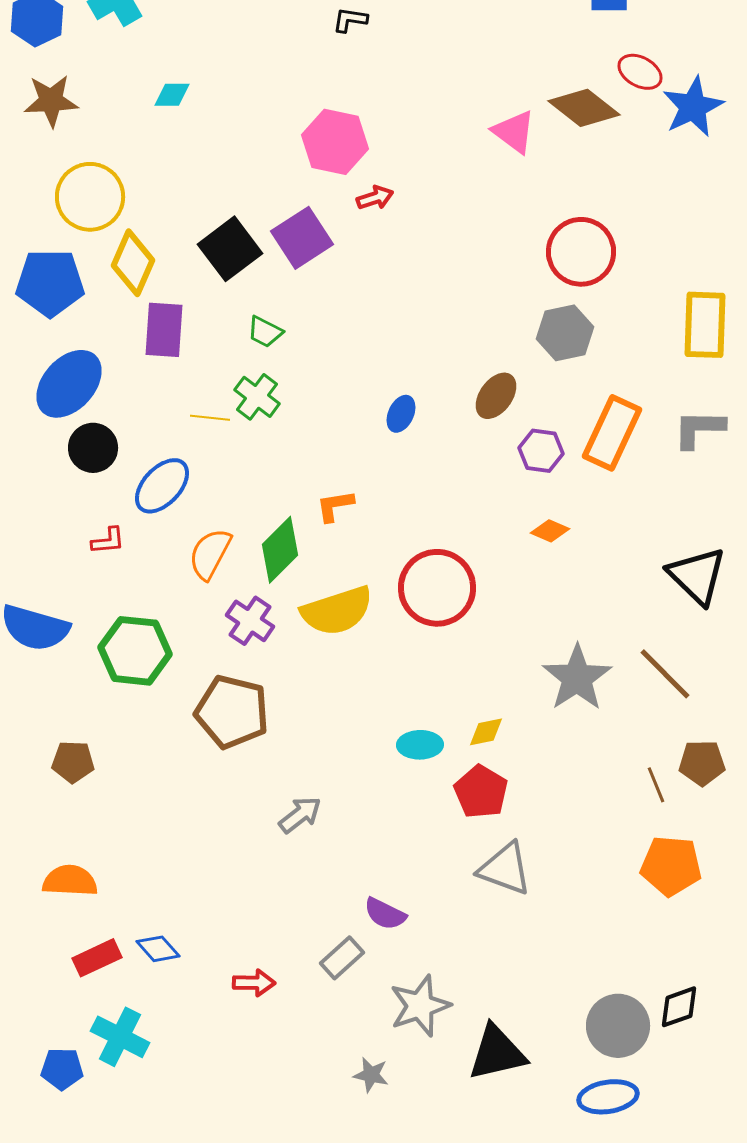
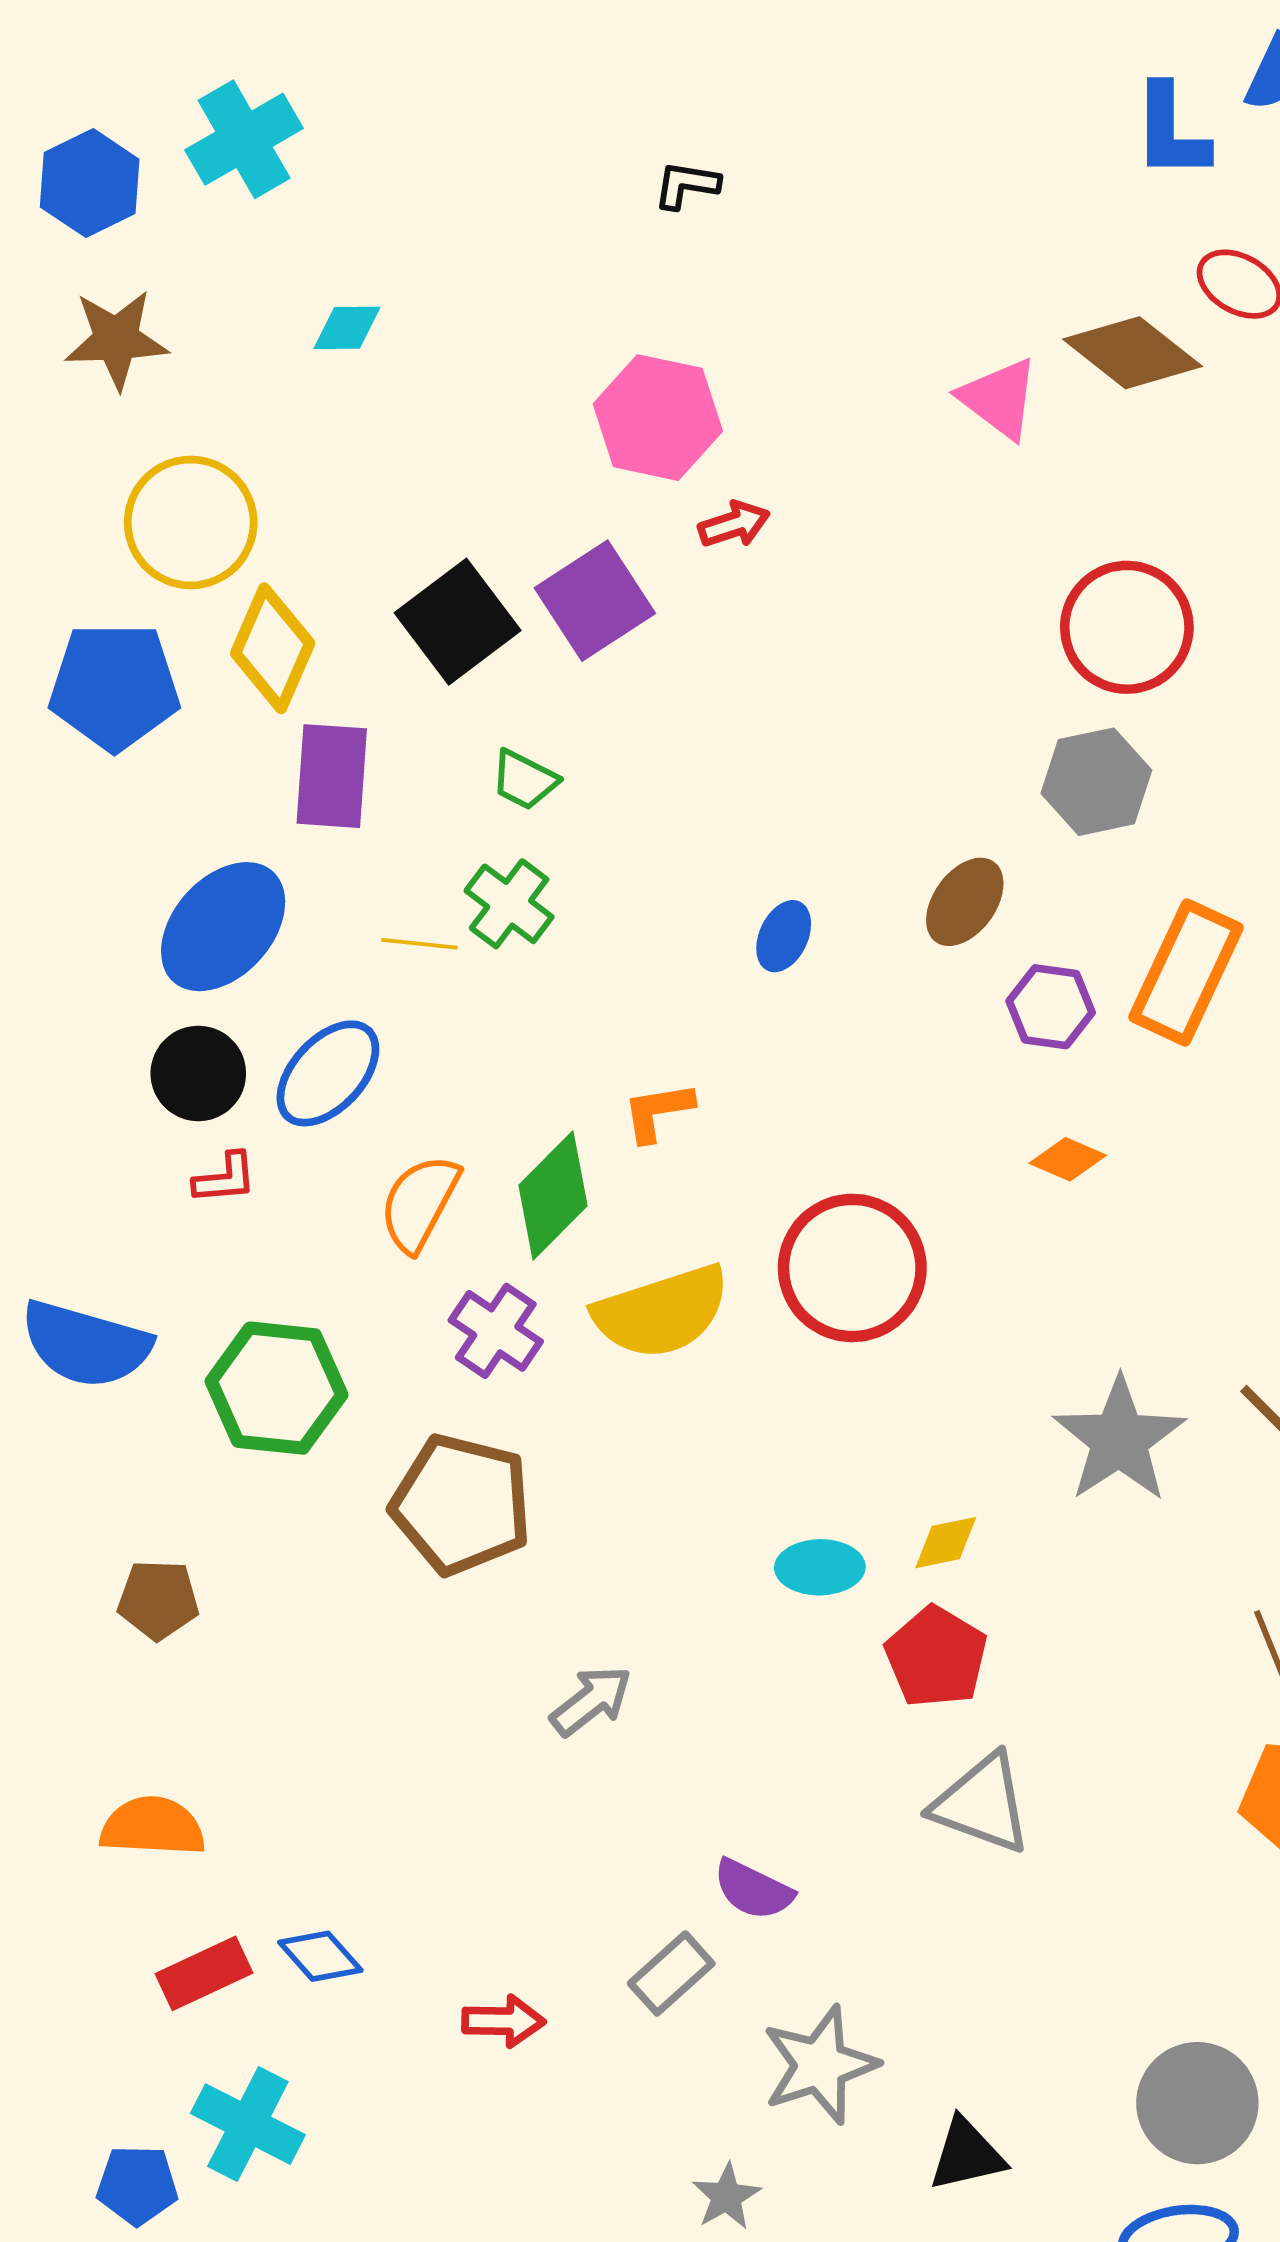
blue ellipse: (69, 384) -> (223, 927), moved
black circle: (93, 448) -> (198, 1073), moved
black triangle: (497, 1053) -> (967, 2155), size x0.7
gray star: (371, 1075) -> (726, 2197), turned 30

